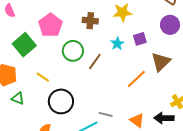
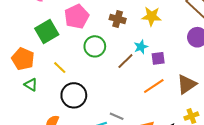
purple square: (140, 39) -> (158, 58), moved
brown line: (95, 61) -> (125, 61), moved
brown triangle: (161, 62) -> (187, 84), moved

